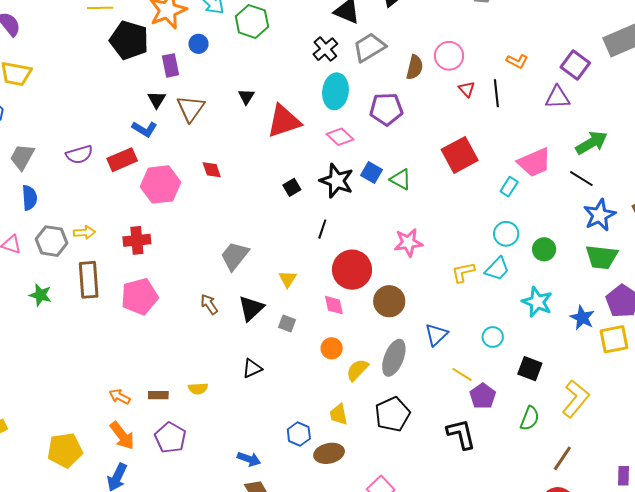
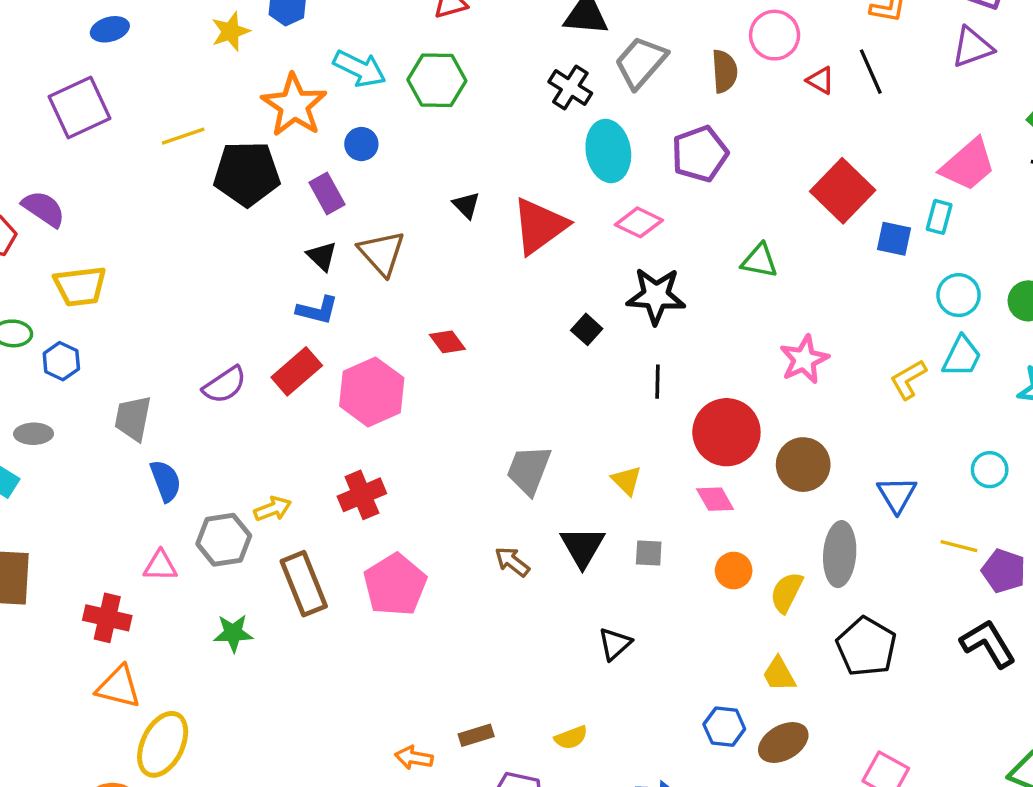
blue square: (371, 172) -> (894, 239), moved
yellow semicircle: (198, 389) -> (571, 738), moved

